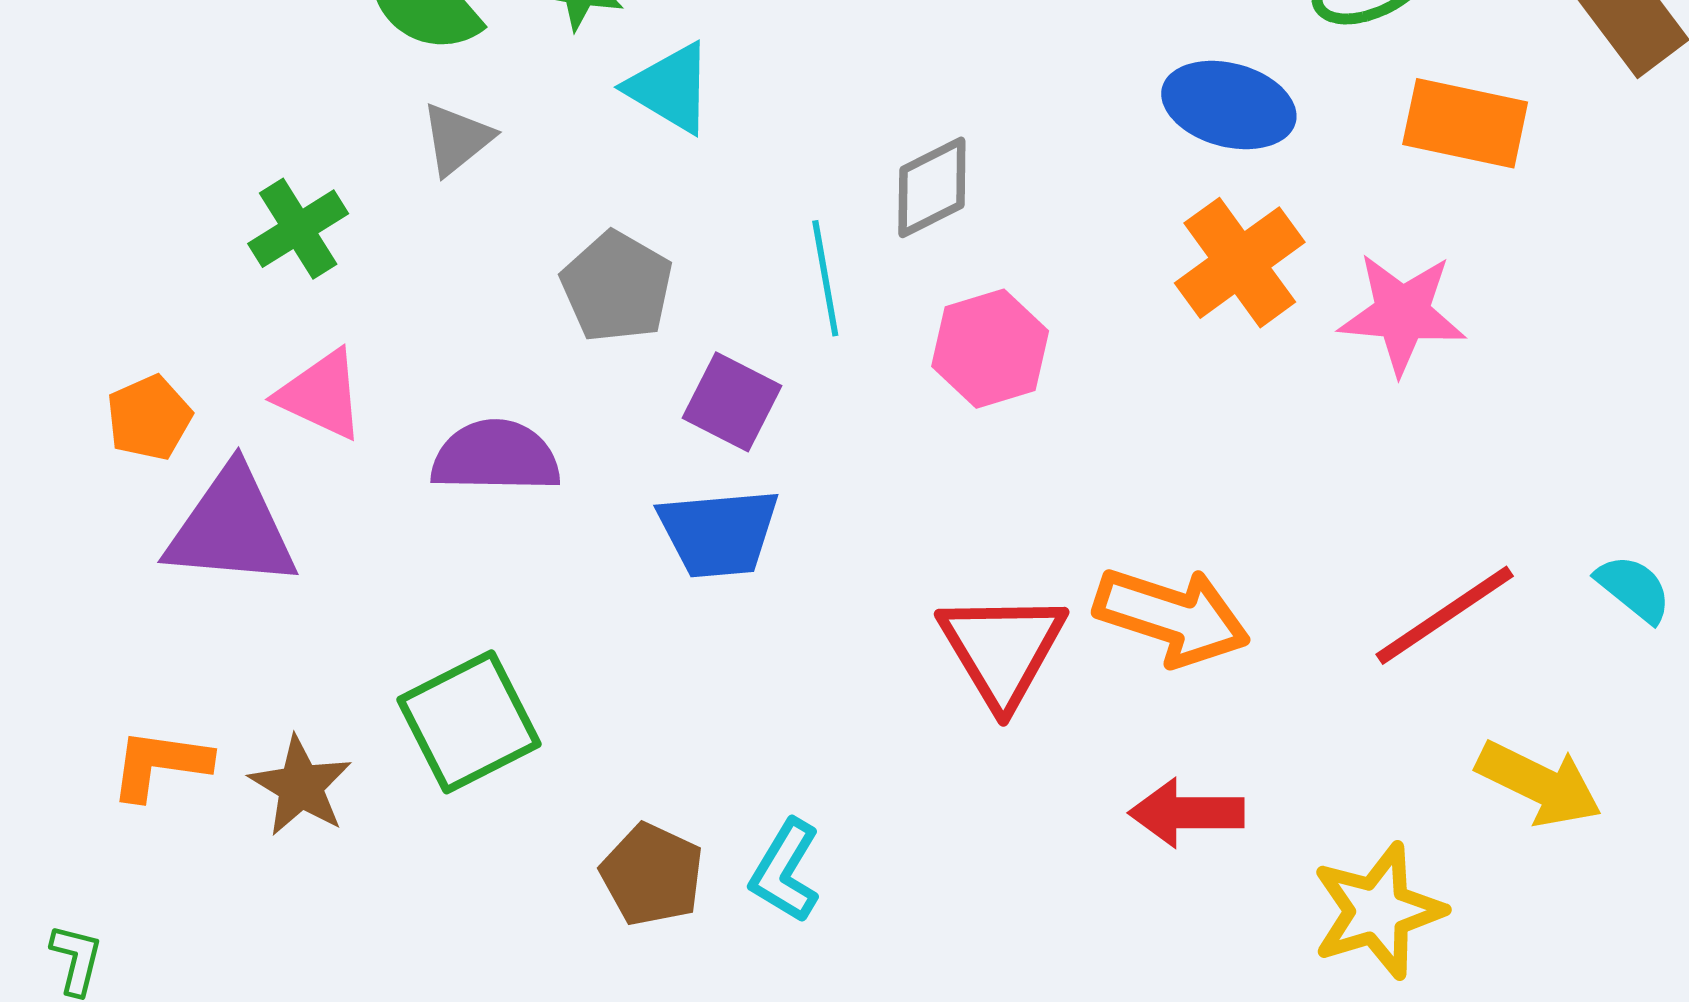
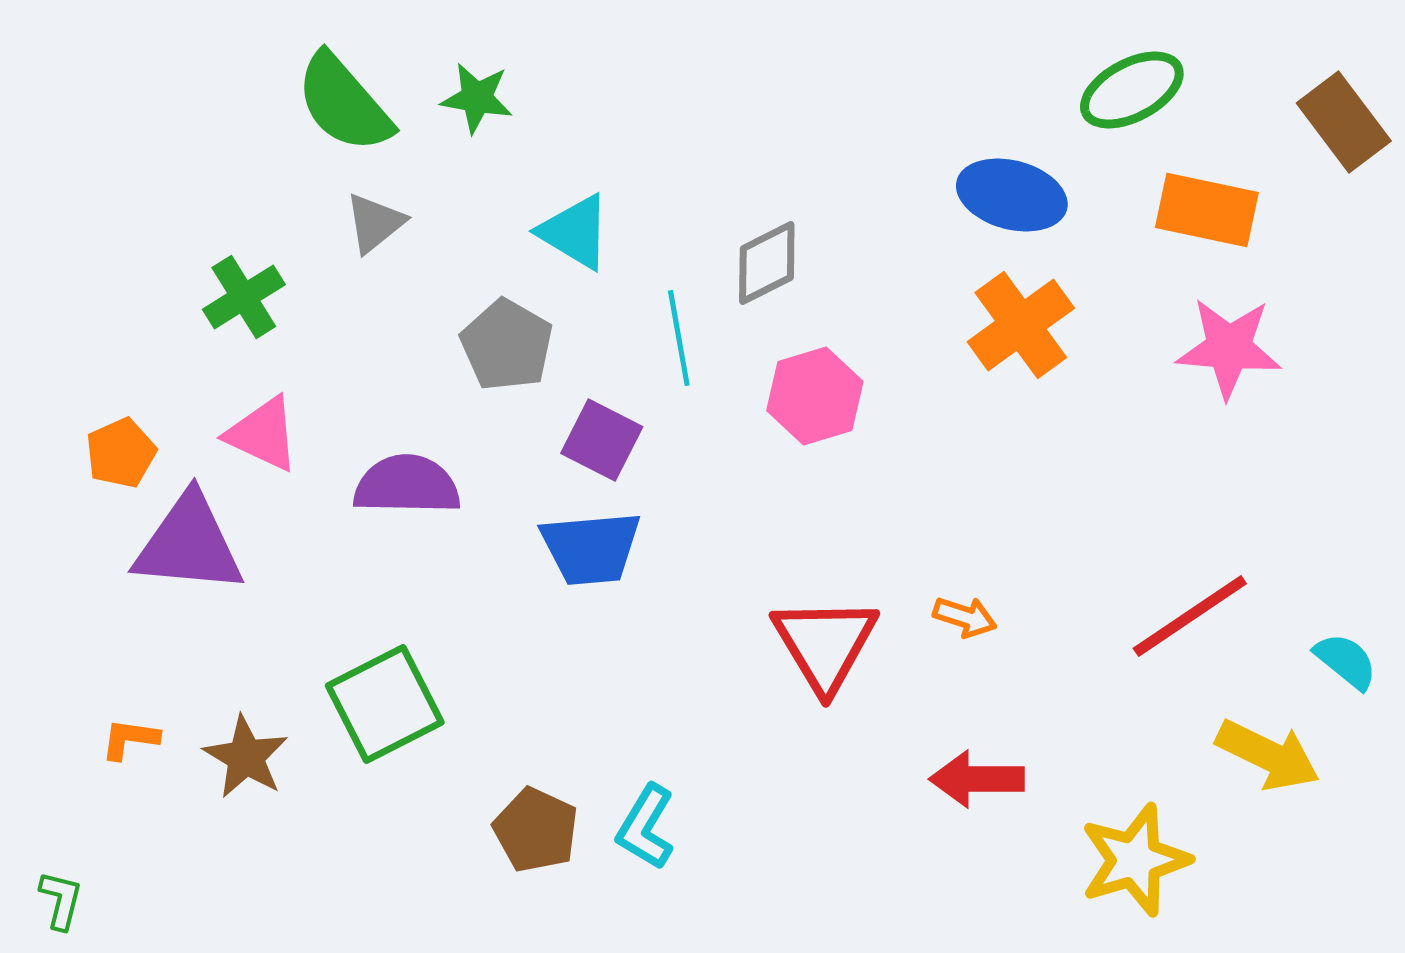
cyan triangle: (670, 88) -> (575, 232), moved
pink star: (1402, 313) -> (1229, 348), moved
cyan semicircle: (1634, 589) -> (1346, 661), moved
orange arrow: (1172, 616) -> (965, 617), size x0.5
orange L-shape: (160, 764) -> (130, 739), size x0.7

